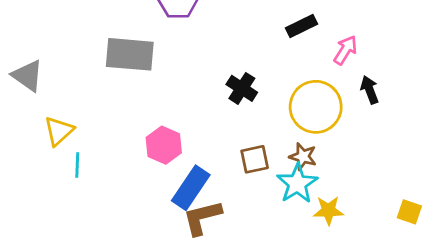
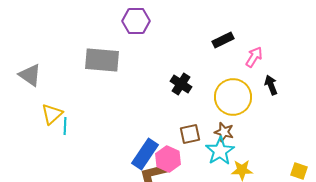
pink hexagon: (164, 145) -> (168, 159), moved
cyan line: (77, 165) -> (65, 126), moved

